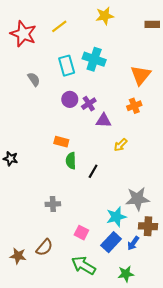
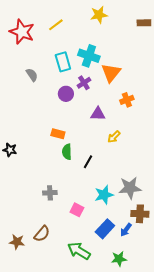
orange triangle: (141, 75) -> (111, 73), moved
purple cross: (89, 104) -> (84, 83), moved
cyan star: (116, 217) -> (104, 195), moved
pink square: (81, 233) -> (77, 210), moved

